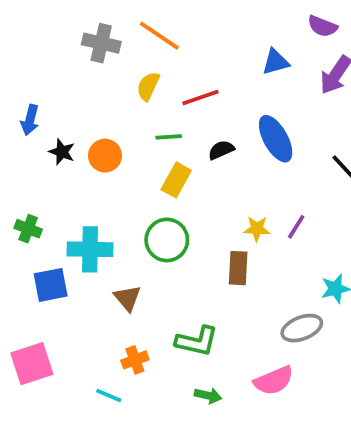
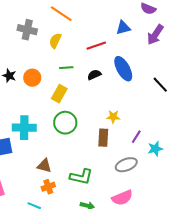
gray cross: (101, 43) -> (27, 30), moved
red line: (201, 97) -> (96, 46), moved
yellow rectangle: (176, 180) -> (59, 94), moved
purple line: (296, 227) -> (136, 137), moved
brown triangle: (127, 298) -> (44, 166), moved, turned -35
gray ellipse: (302, 328) -> (126, 165), moved

